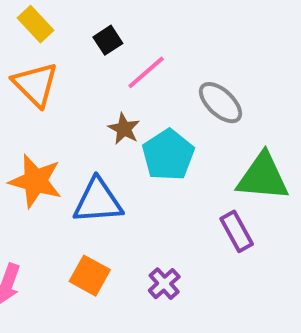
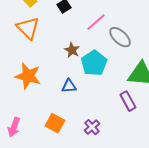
pink line: (146, 72) -> (96, 22), moved
blue triangle: (98, 201) -> (69, 86), moved, size x0.6

